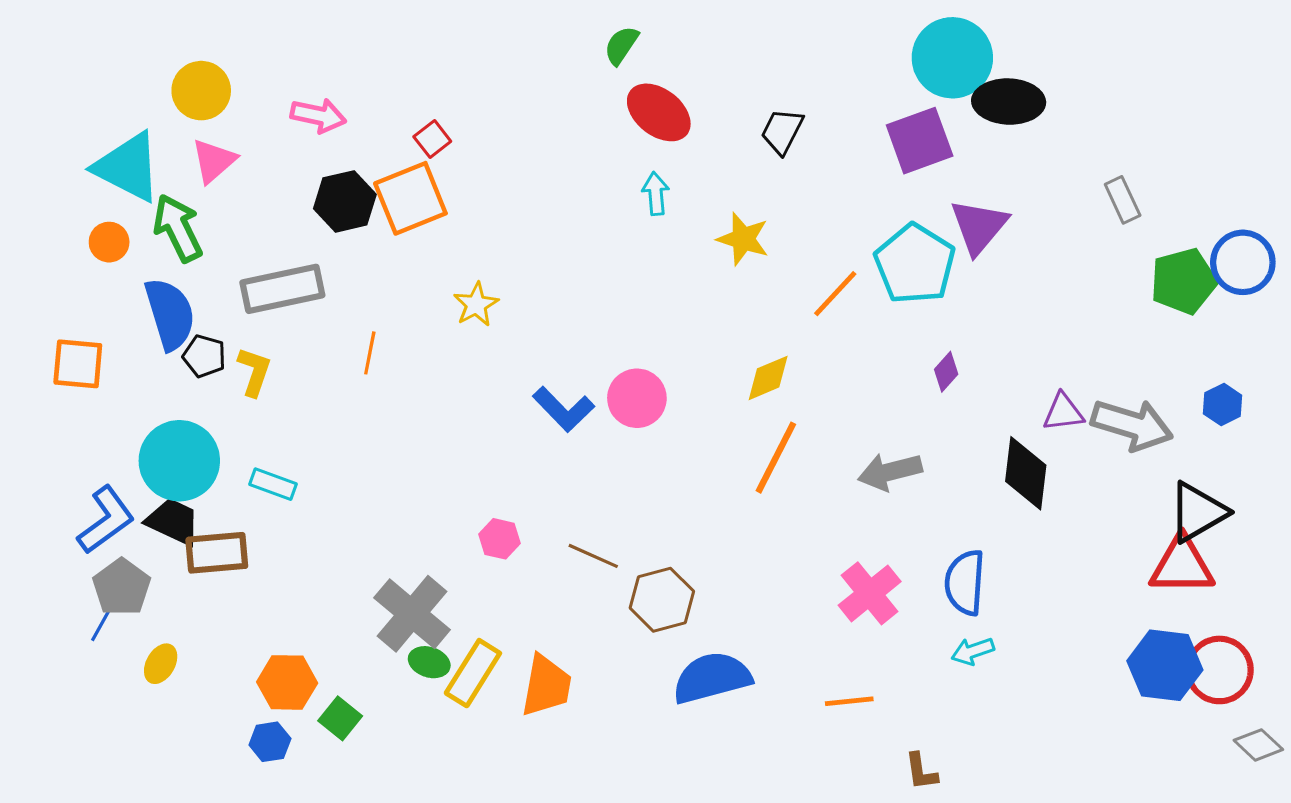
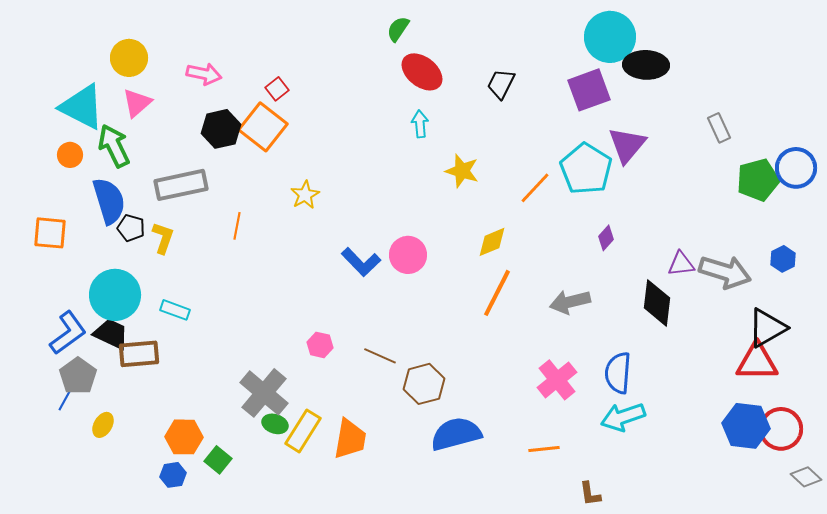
orange square: (410, 198) -> (263, 127), turned -30
yellow star: (743, 239) -> (462, 171), moved
cyan arrow: (973, 651) -> (623, 417), size x1.6

